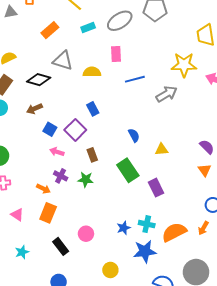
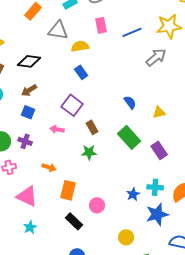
gray triangle: (63, 61) -> (58, 30), moved
blue line: (135, 79) -> (132, 32), moved
blue rectangle: (93, 109) -> (81, 72), moved
blue square: (50, 129) -> (28, 112), moved
purple cross: (61, 176) -> (25, 141), moved
orange rectangle: (48, 213) -> (68, 190), moved
pink triangle: (17, 215) -> (27, 196), size x1.6
cyan star: (22, 252) -> (30, 227), moved

